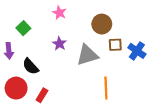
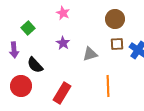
brown circle: (102, 24) -> (115, 19), moved
gray triangle: (87, 55) -> (90, 54), size x0.7
red rectangle: (42, 95) -> (62, 93), moved, size x1.5

